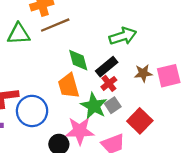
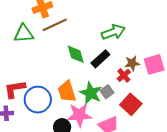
red cross: (109, 83) -> (124, 75), moved
orange trapezoid: (69, 86) -> (67, 92), moved

